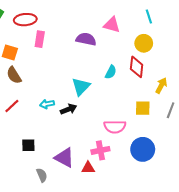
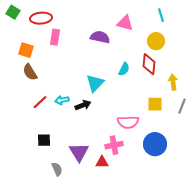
yellow arrow: (161, 86) -> (173, 82), turned -35
red line: (12, 106) -> (40, 102), moved
purple triangle: (64, 158) -> (79, 152), turned 30

